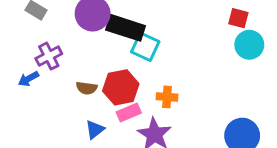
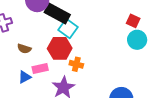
red hexagon: (121, 87) -> (60, 48), moved
pink rectangle: (129, 113) -> (40, 68), moved

